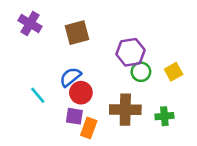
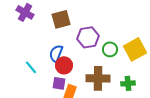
purple hexagon: (130, 52) -> (88, 37), moved
yellow square: (174, 72) -> (135, 49), size x1.6
blue semicircle: (70, 77) -> (56, 53), turned -30

